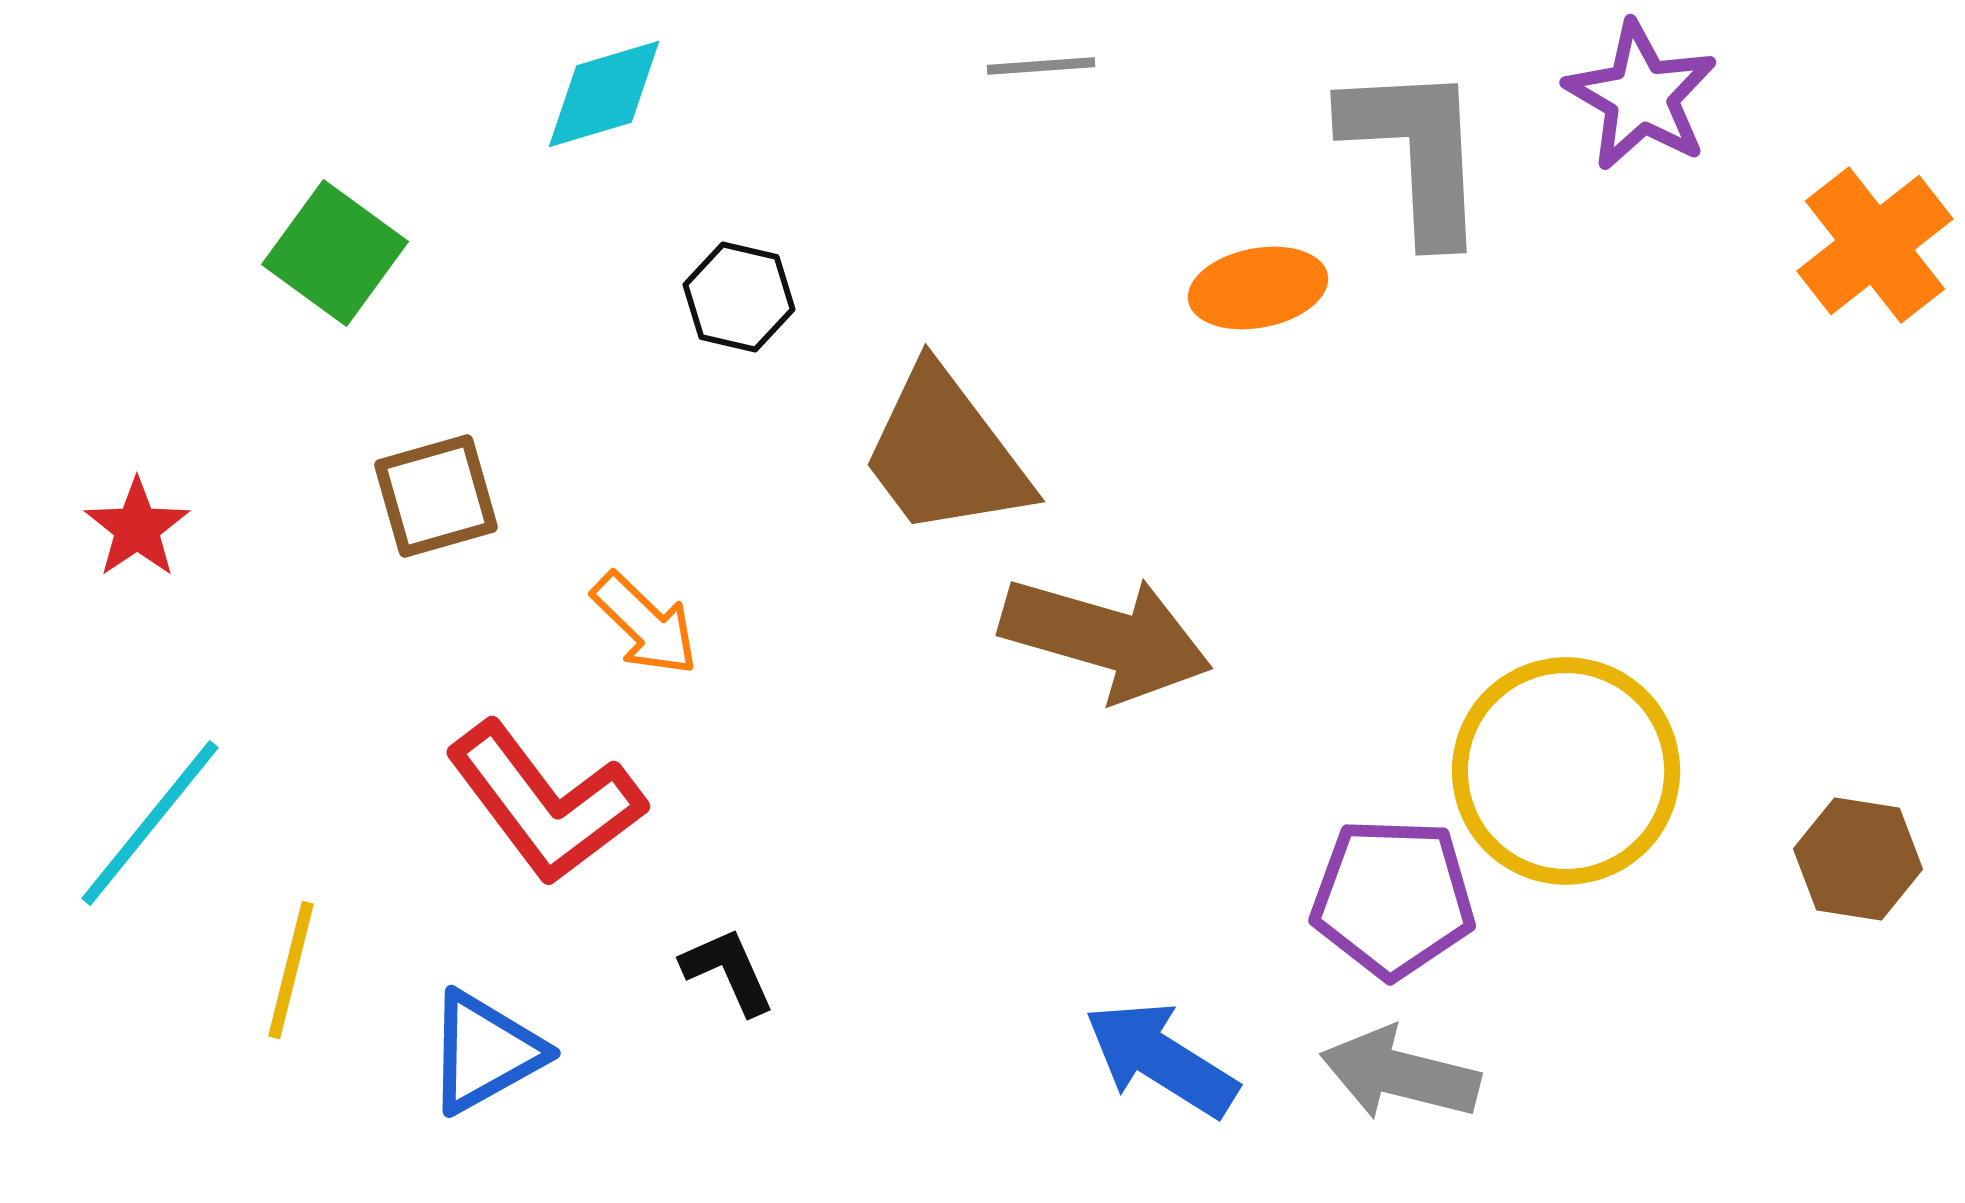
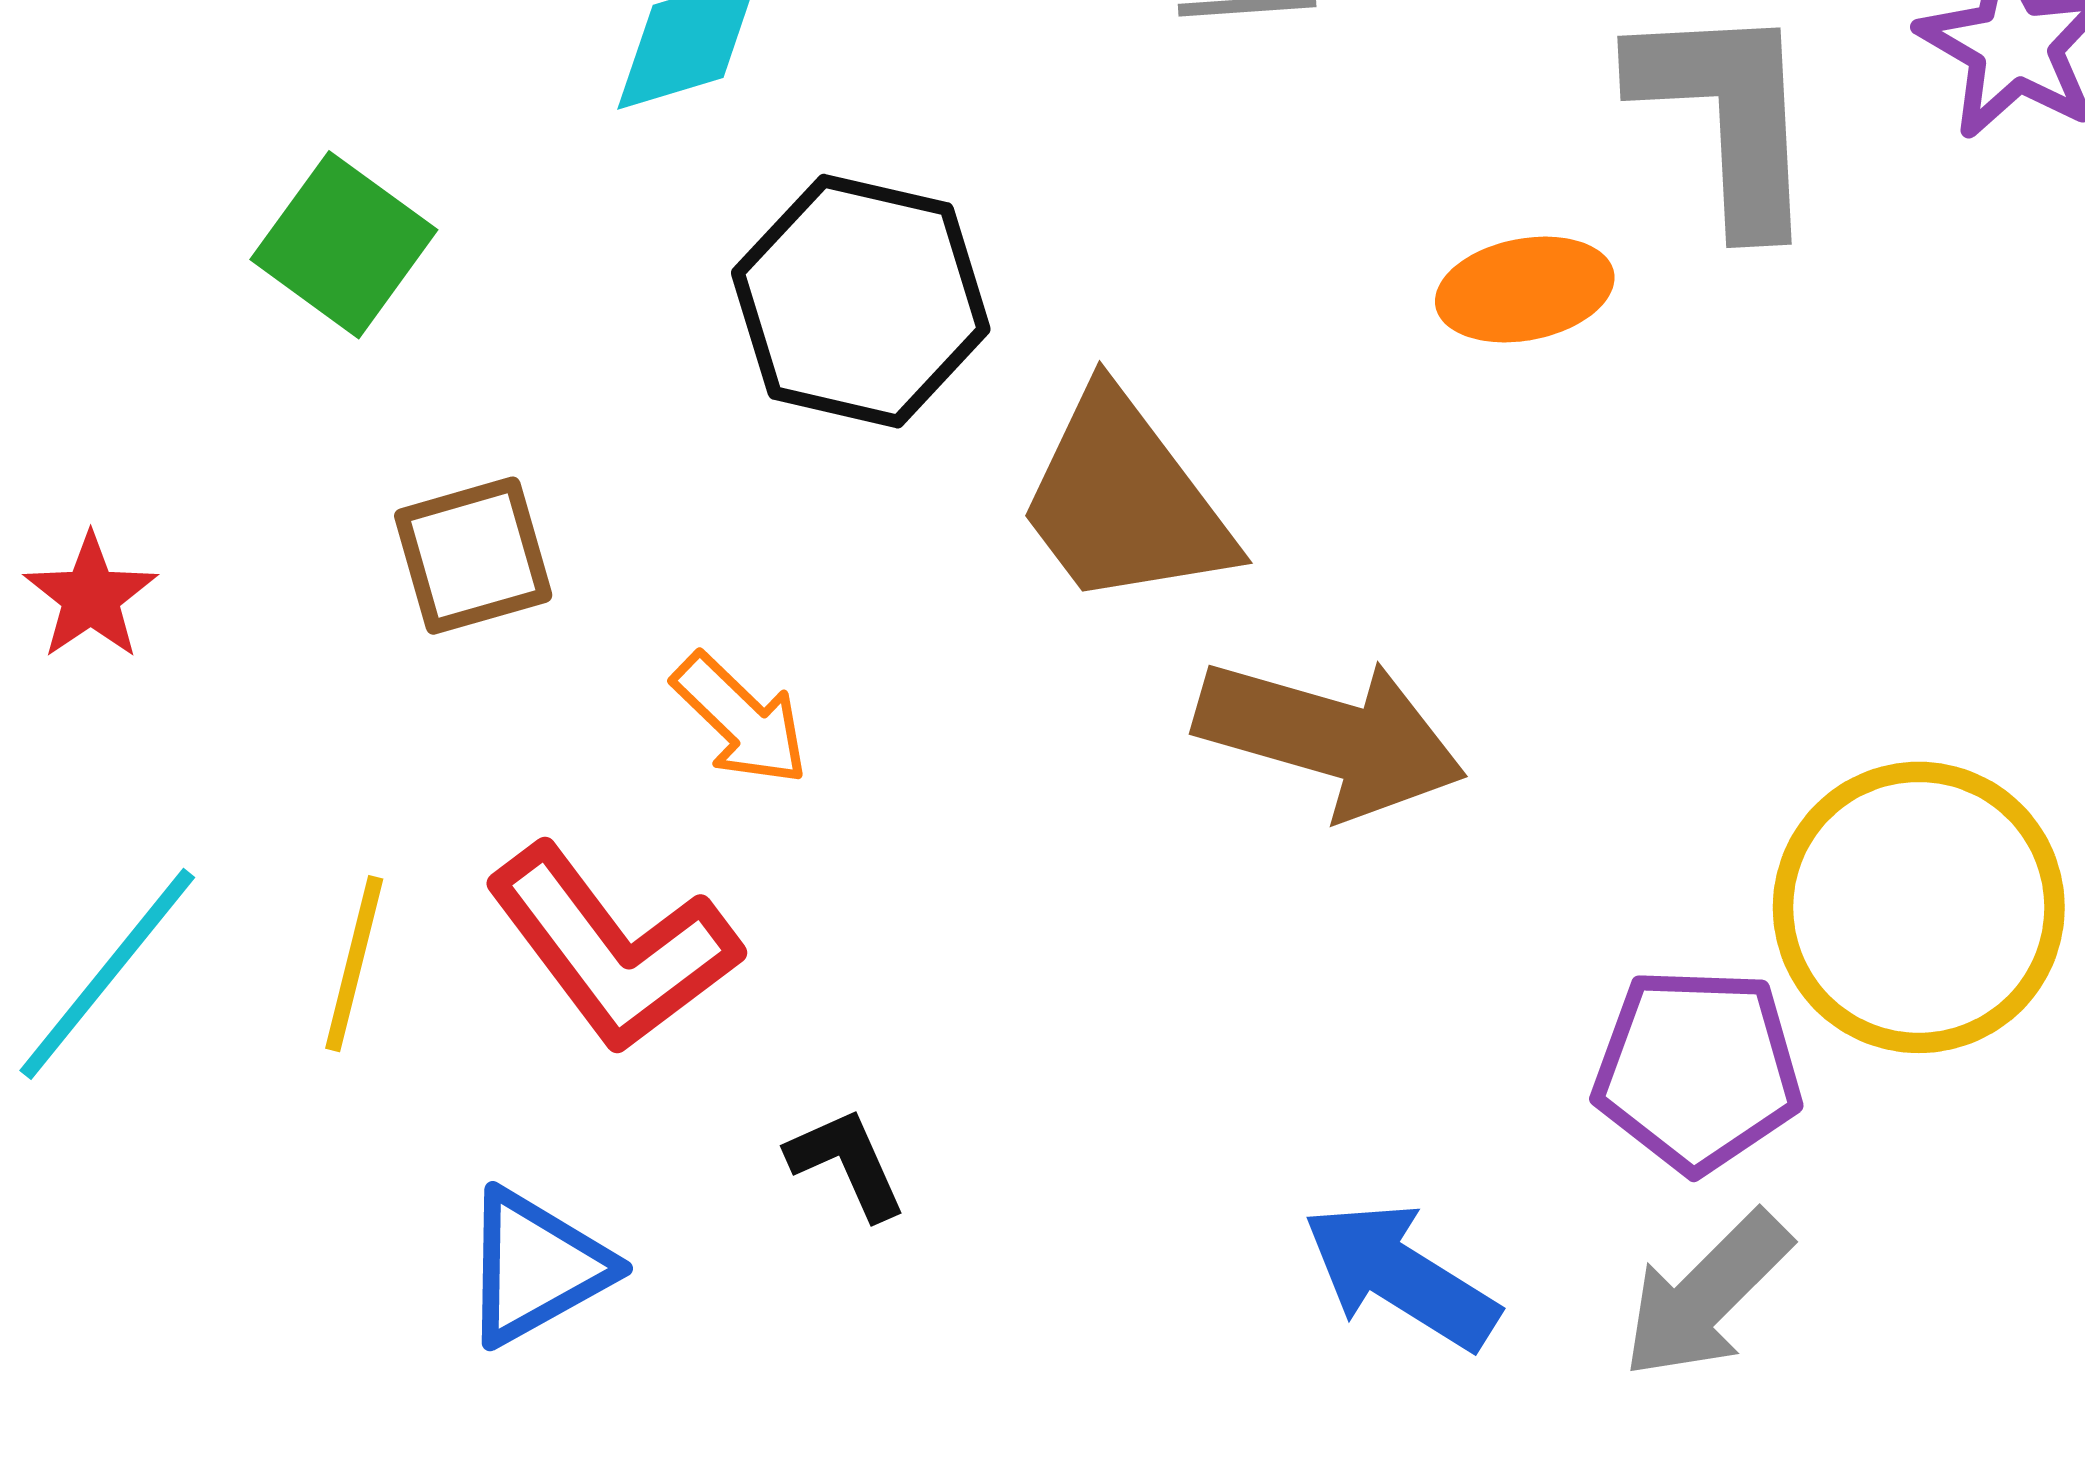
black hexagon: (739, 297) -> (861, 301), size x1.8
yellow line: (291, 970) -> (354, 964), moved
gray arrow: (1400, 1074) -> (1706, 1295), turned -59

